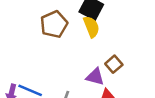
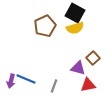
yellow semicircle: (91, 27) -> (75, 28), turned 96

